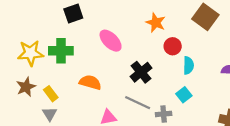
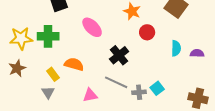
cyan semicircle: (188, 65) -> (176, 48), moved
yellow rectangle: (51, 94) -> (53, 74), moved
cyan square: (184, 95) -> (157, 88), moved
gray triangle: (50, 114) -> (48, 92), moved

